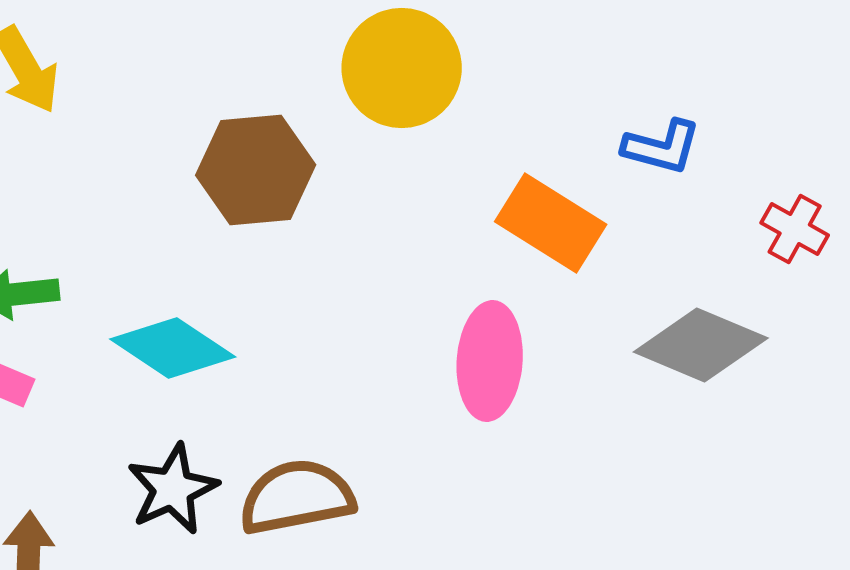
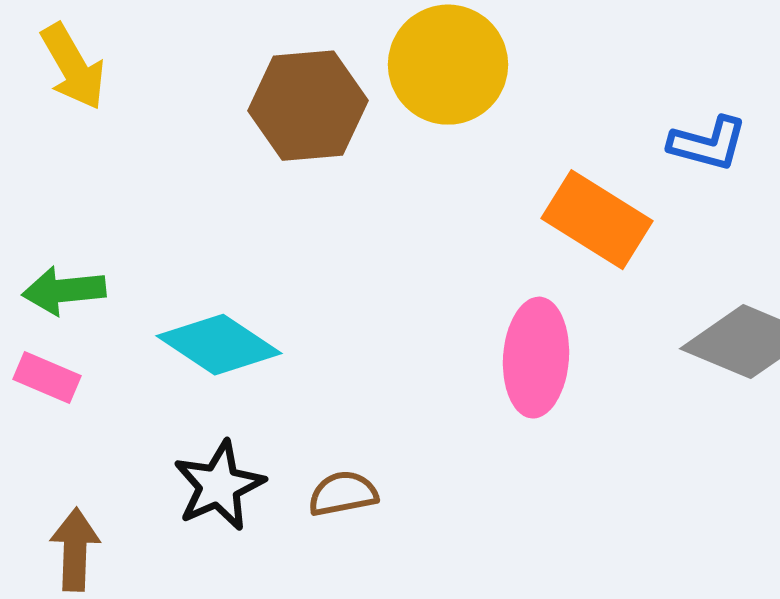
brown hexagon: (256, 170) -> (308, 106), moved
brown semicircle: (297, 497) -> (343, 494), size x0.6

